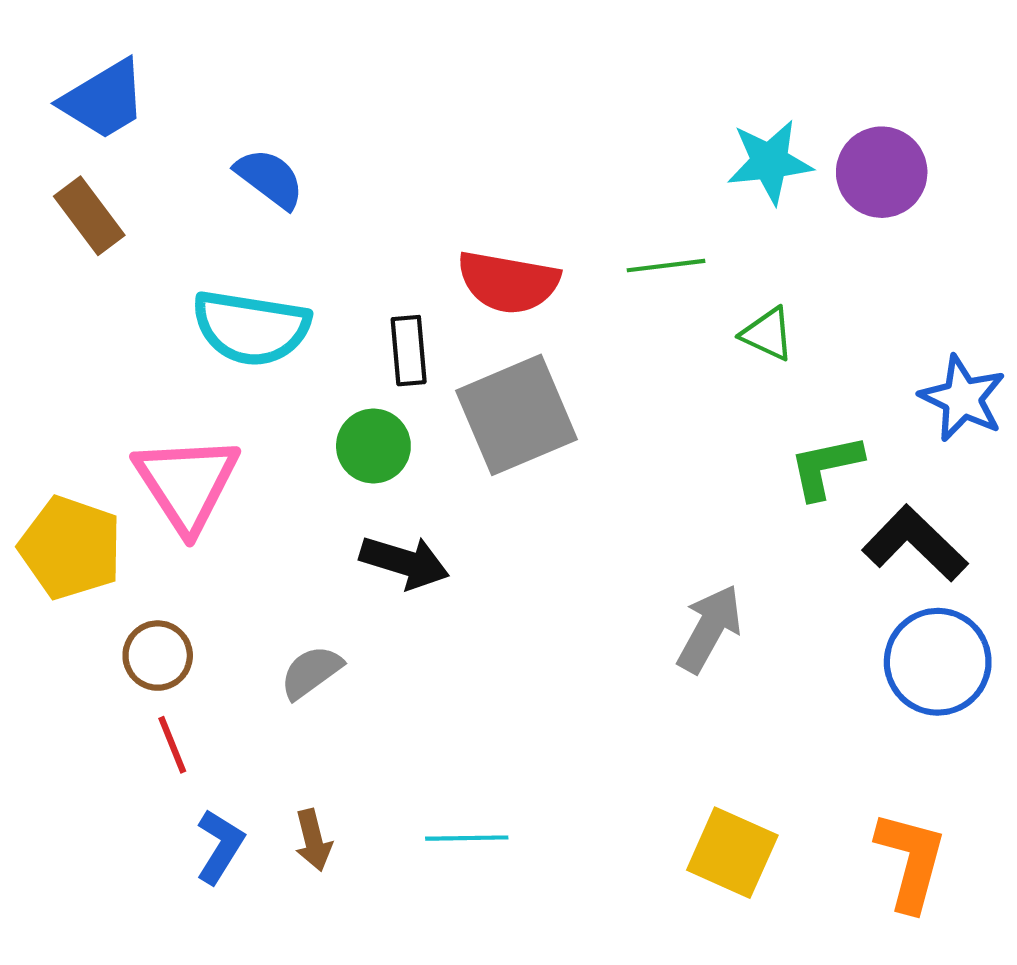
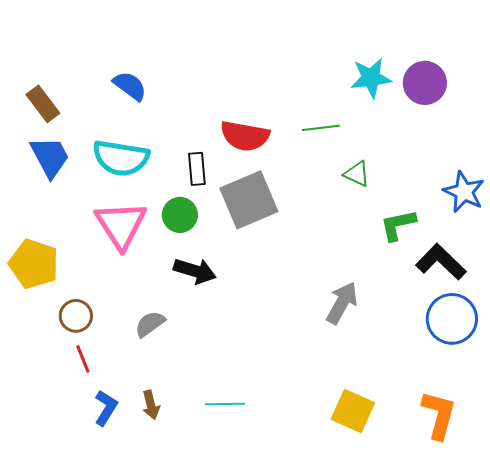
blue trapezoid: (104, 100) -> (50, 157), moved, turned -87
green triangle: (768, 334) -> (357, 174), moved
pink triangle: (187, 483) -> (121, 225), moved

